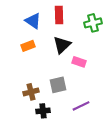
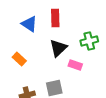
green cross: (93, 23) -> (89, 41), moved
orange rectangle: (28, 46) -> (19, 59), moved, turned 64

